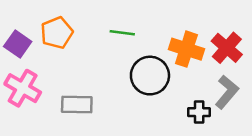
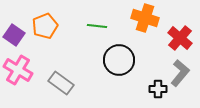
orange cross: (186, 49) -> (145, 18), moved
gray rectangle: (77, 105) -> (61, 83), turned 35

